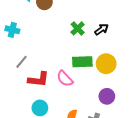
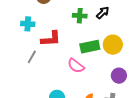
green cross: (78, 28) -> (80, 16), turned -32
cyan cross: (12, 30) -> (28, 24), moved
red L-shape: (38, 79) -> (51, 39), moved

